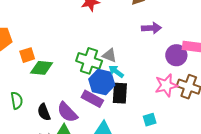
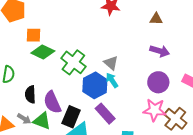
purple circle: (176, 55) -> (158, 82), moved
green cross: (89, 61) -> (73, 62), moved
black rectangle: (120, 93) -> (71, 117), moved
purple rectangle: (92, 99) -> (105, 114), moved

